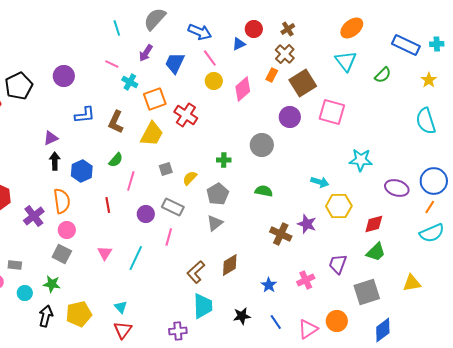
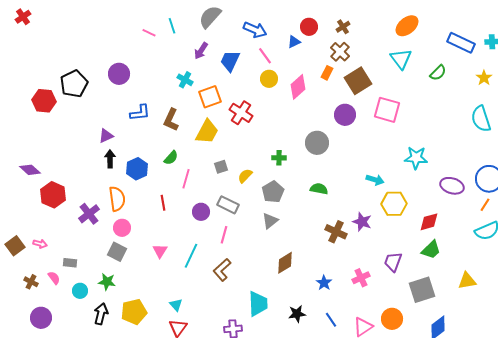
pink line: (112, 64) -> (149, 33), moved
brown L-shape: (196, 272) -> (222, 270), moved

